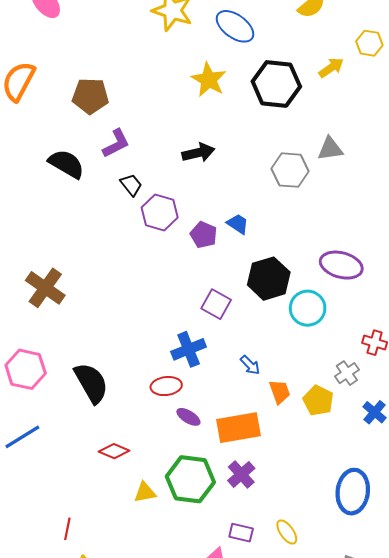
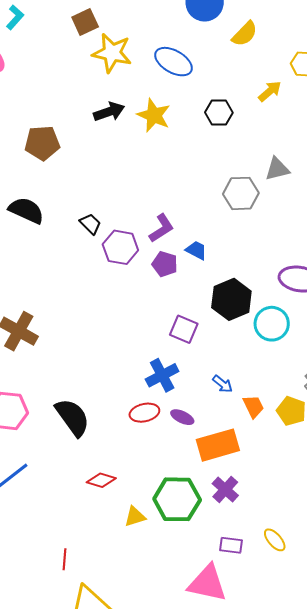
black hexagon: (276, 84) -> (219, 113), size x0.6
purple L-shape: (116, 143) -> (161, 228), moved
black arrow: (198, 153) -> (109, 112), moved
purple ellipse: (188, 417) -> (182, 417), moved

